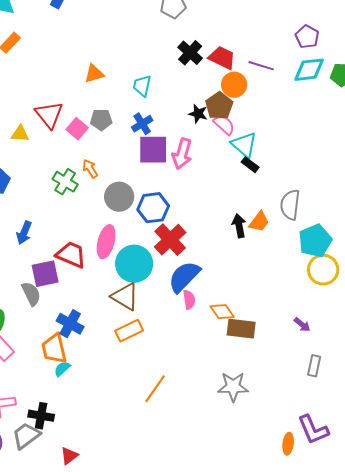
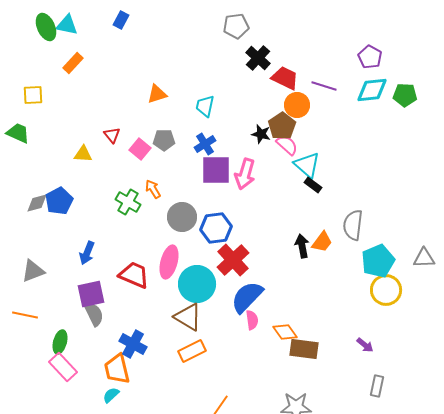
black cross: (190, 53) -> (258, 58), moved
red triangle: (49, 115) -> (112, 135), size x0.6
purple square: (45, 274) -> (91, 294), moved
cyan semicircle: (62, 369) -> (111, 395), moved

